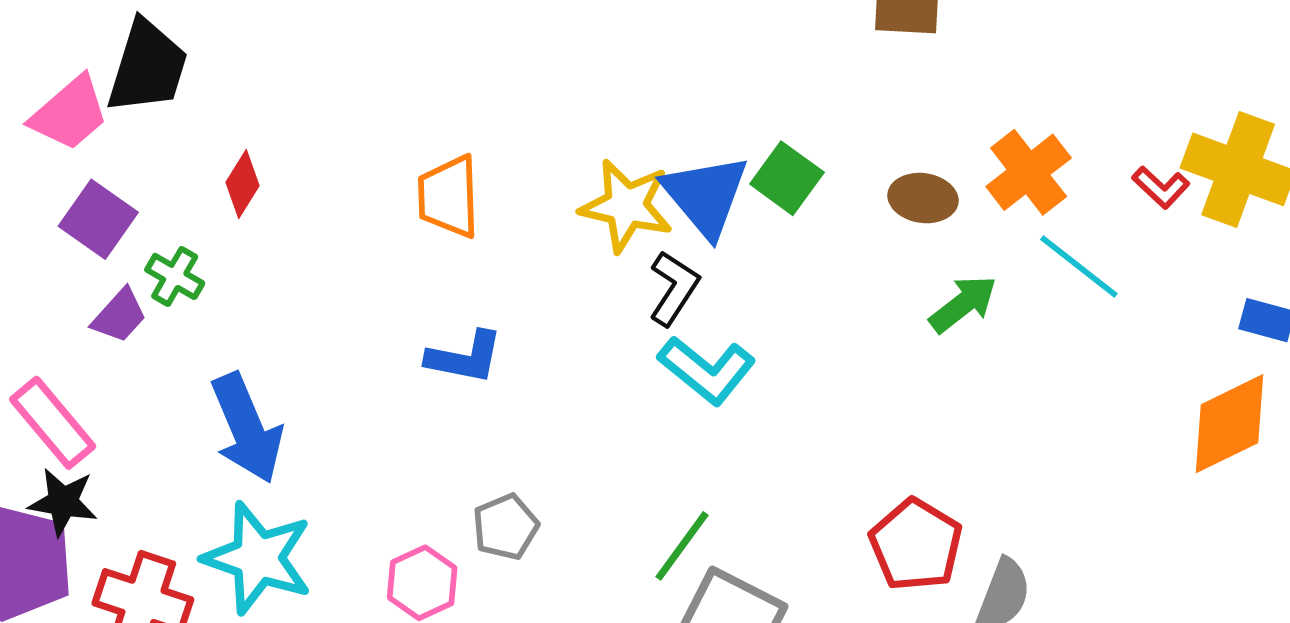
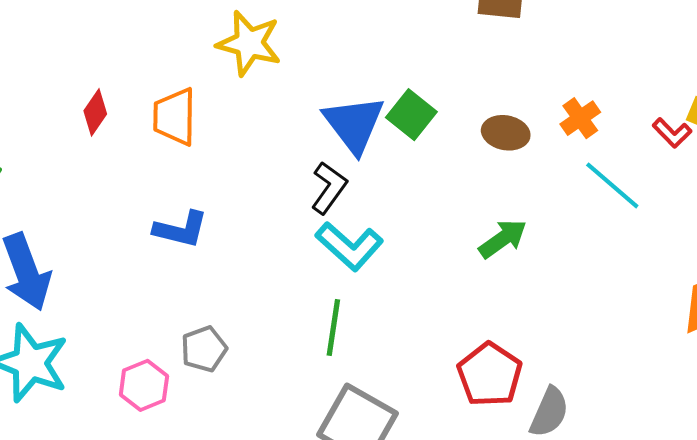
orange cross: (1029, 172) -> (580, 118), size x0.7
red diamond: (242, 184) -> (95, 112), moved
yellow star: (626, 206) -> (249, 43), moved
green arrow: (963, 304) -> (503, 239), moved
green line: (682, 546) -> (333, 328), moved, turned -30

